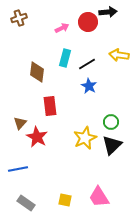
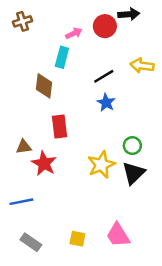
cyan rectangle: (65, 58) -> (62, 57), moved
brown triangle: (20, 123) -> (24, 147), turned 40

